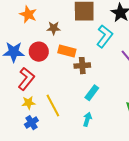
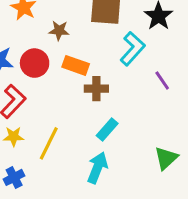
yellow line: (53, 105) -> (49, 143), turned 50
cyan arrow: (87, 119) -> (97, 168), size x1.5
blue cross: (31, 123) -> (14, 177), moved

